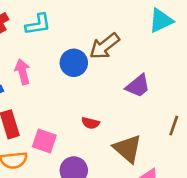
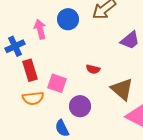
blue circle: (74, 63) -> (68, 19), moved

